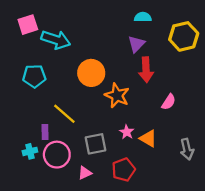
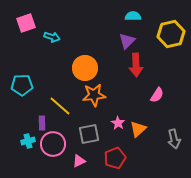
cyan arrow: (56, 40) -> (52, 37), size x0.6
cyan pentagon: (34, 76) -> (22, 85), moved
orange star: (117, 96) -> (94, 95), moved, turned -30
orange triangle: (148, 138) -> (138, 129), turned 48

